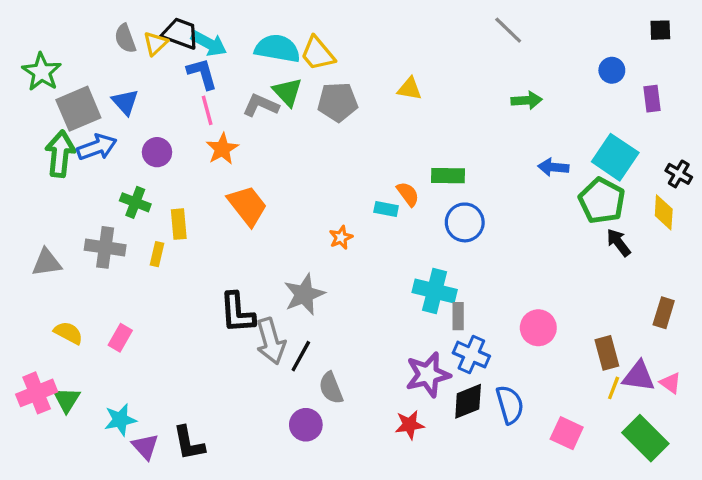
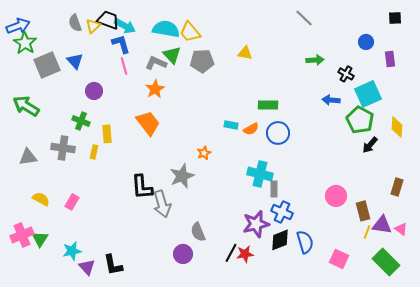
blue arrow: (97, 147) -> (18, 26), moved
orange star: (222, 149) -> (155, 89), moved
green arrow: (60, 154) -> (26, 106), moved, turned -64
cyan square: (615, 157) -> (368, 94), turned 32
black cross: (679, 174) -> (346, 74), moved
orange semicircle: (408, 194) -> (251, 129), moved, turned 98
orange star: (341, 237) -> (204, 153), moved
black arrow: (619, 242) -> (370, 145), turned -102
pink circle: (538, 328) -> (336, 196), moved
black line: (301, 356) -> (231, 253), moved

